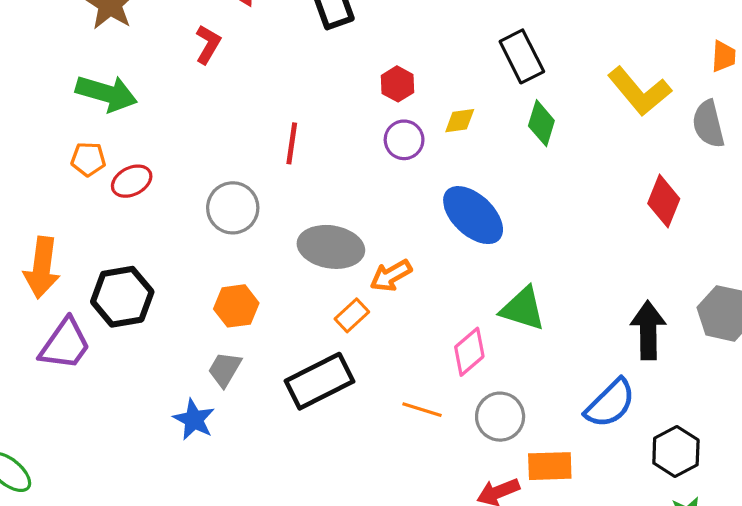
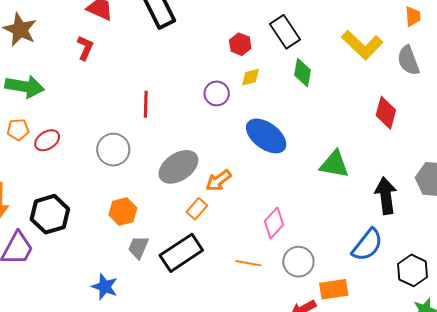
red hexagon: (397, 84) -> (240, 44), moved
gray ellipse: (331, 247) -> (178, 167), turned -36
green triangle: (523, 309) -> (334, 164), moved
gray trapezoid: (225, 369) -> (138, 247), moved

